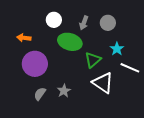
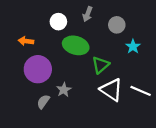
gray arrow: (84, 23) -> (88, 14), moved
cyan star: (117, 49) -> (133, 46), moved
white line: (130, 68) -> (141, 91), moved
gray star: (64, 91) -> (64, 90), moved

